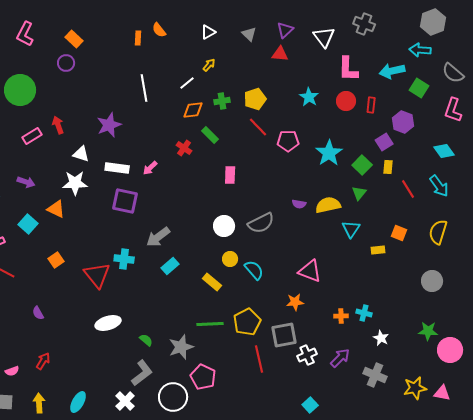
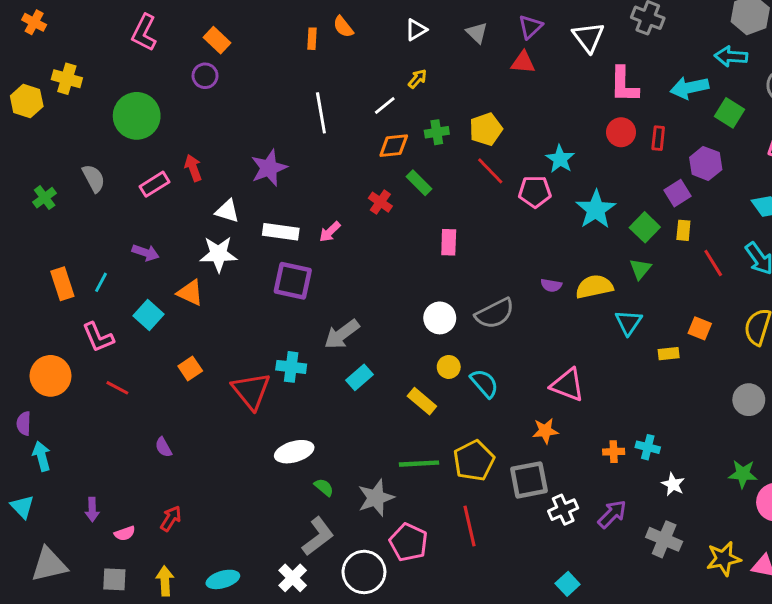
cyan star: (309, 97) -> (560, 159), moved
white ellipse: (108, 323) -> (294, 452), moved
red line: (259, 359) -> (469, 526), moved
cyan ellipse: (78, 402) -> (223, 579), turned 45

